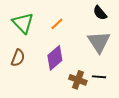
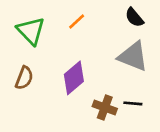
orange line: (57, 24) -> (77, 21), moved
gray triangle: (99, 42) -> (133, 56), turned -35

